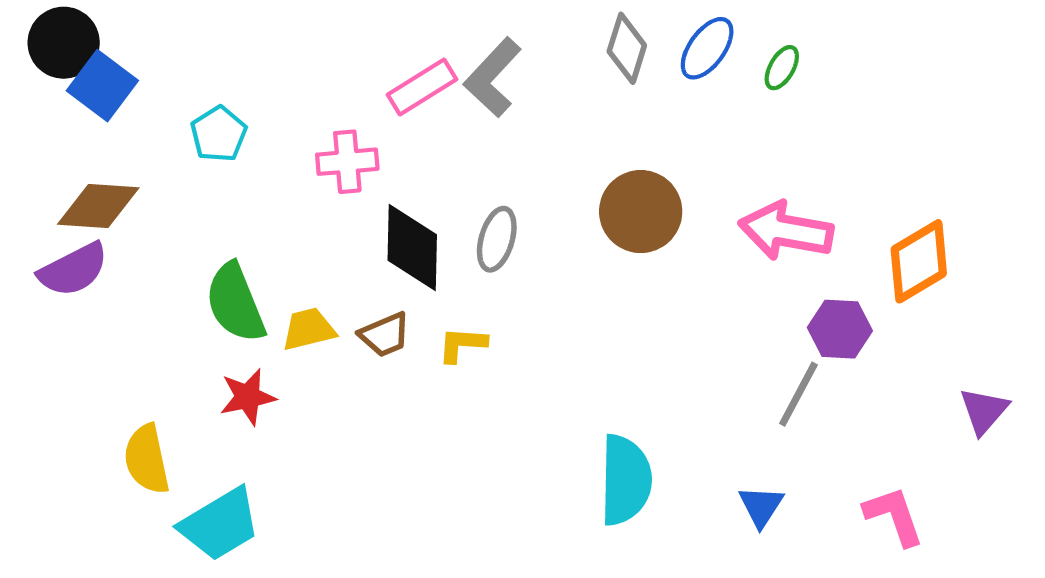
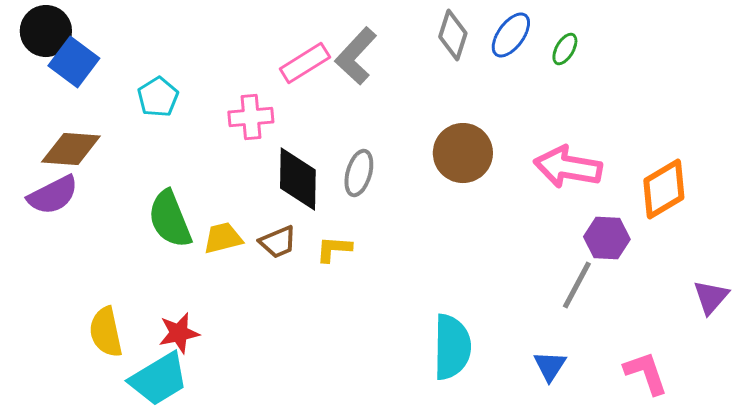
red star: (248, 397) -> (179, 333), moved

